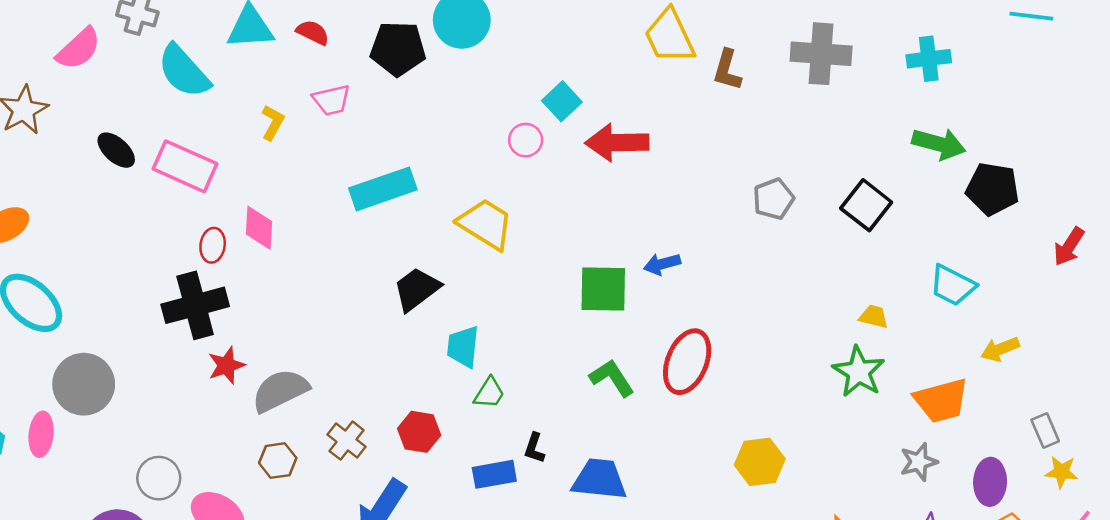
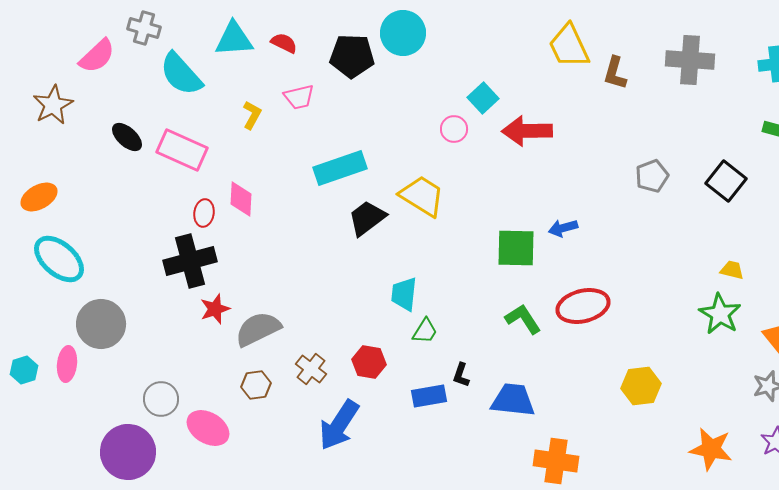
black trapezoid: (417, 289) -> (367, 218), moved
red ellipse: (687, 362) -> (583, 306), turned 54

